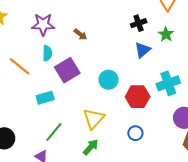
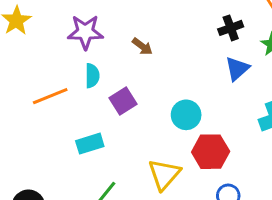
orange line: (20, 66) -> (50, 96), turned -60
purple square: (67, 70) -> (123, 101), size x0.7
red hexagon: (138, 97) -> (211, 152), moved

